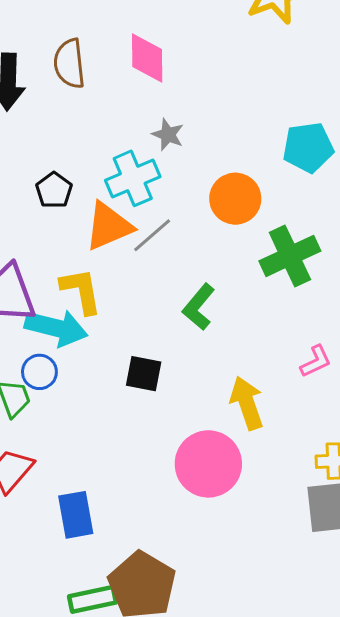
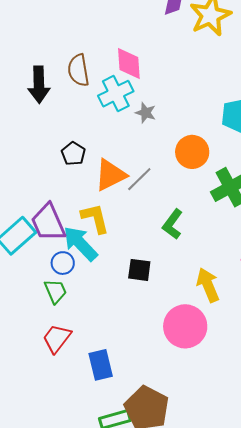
cyan cross: (133, 178) -> (116, 94), moved
cyan arrow: (56, 328) -> (80, 244), turned -144
blue circle: (39, 372) -> (63, 263), moved

